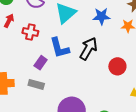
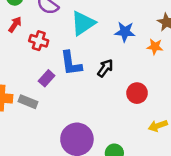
black arrow: (88, 49) -> (105, 68), size x0.7
gray rectangle: (36, 84) -> (28, 102), moved

